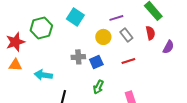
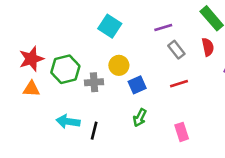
green hexagon: (41, 28) -> (65, 69), moved
yellow circle: (103, 37) -> (119, 65), moved
gray cross: (78, 57) -> (94, 82), moved
cyan arrow: (43, 75) -> (68, 122), moved

